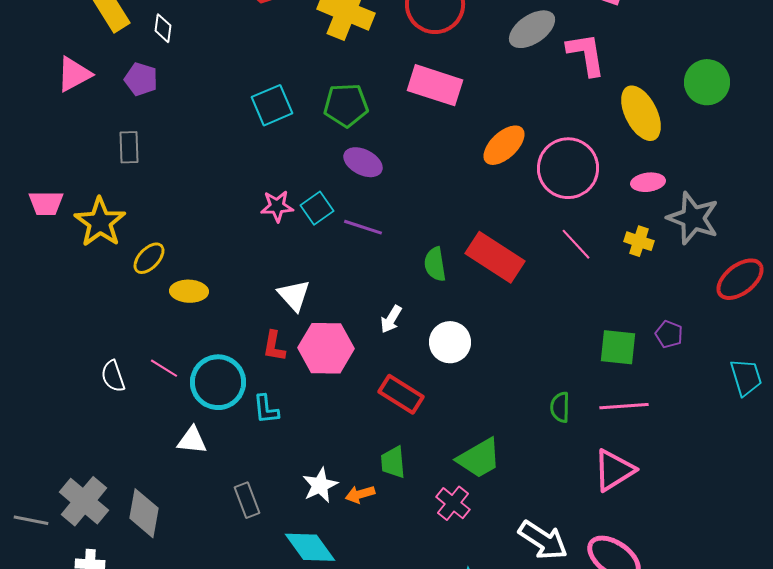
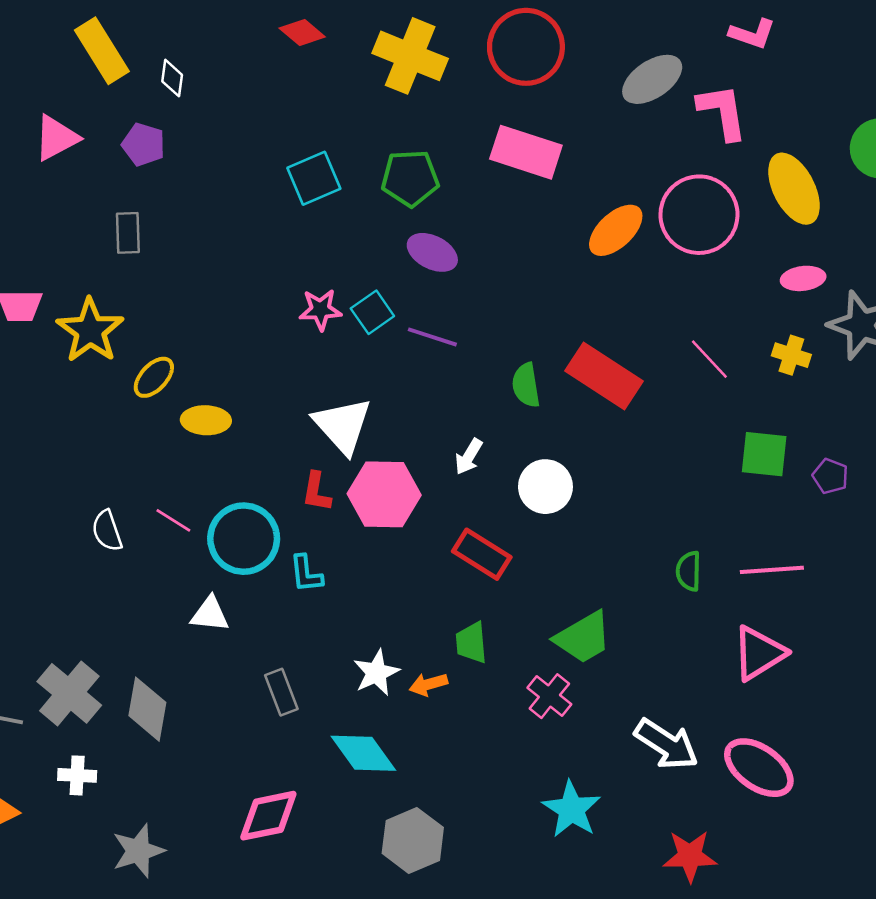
pink circle: (568, 168) -> (699, 215), moved
white triangle: (294, 295) -> (343, 425), size x1.4
green square: (618, 347) -> (764, 454), moved

